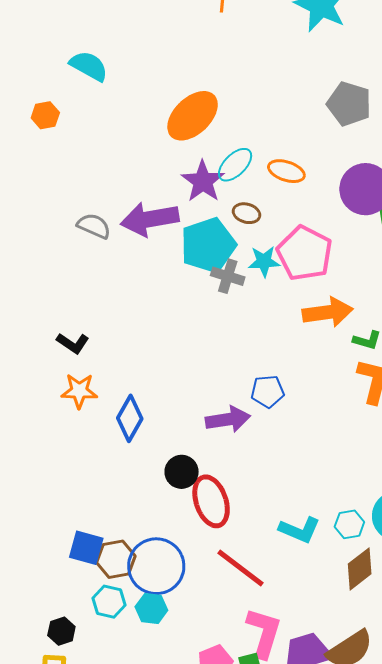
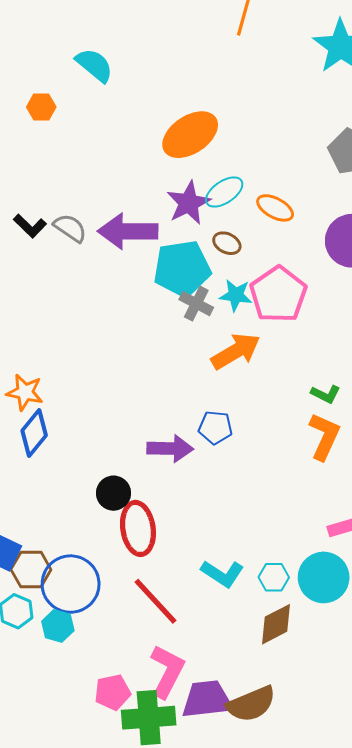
orange arrow: (328, 312) -> (236, 351), moved, turned -33
black L-shape: (73, 343) -> (30, 226), moved
blue diamond: (130, 418) -> (34, 433), moved

